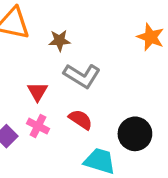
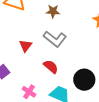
brown star: (59, 40) -> (53, 11), moved
pink cross: (38, 126) -> (29, 92), moved

